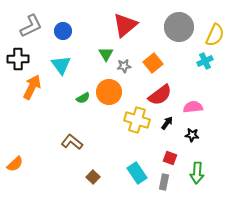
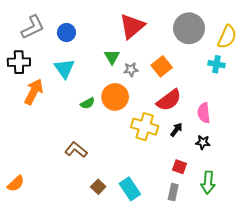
cyan cross: (205, 61) -> (217, 64), turned 35
pink semicircle: (193, 107) -> (204, 113), turned -90
orange semicircle: (15, 164) -> (16, 184), moved
cyan rectangle: (137, 173) -> (130, 189), moved

